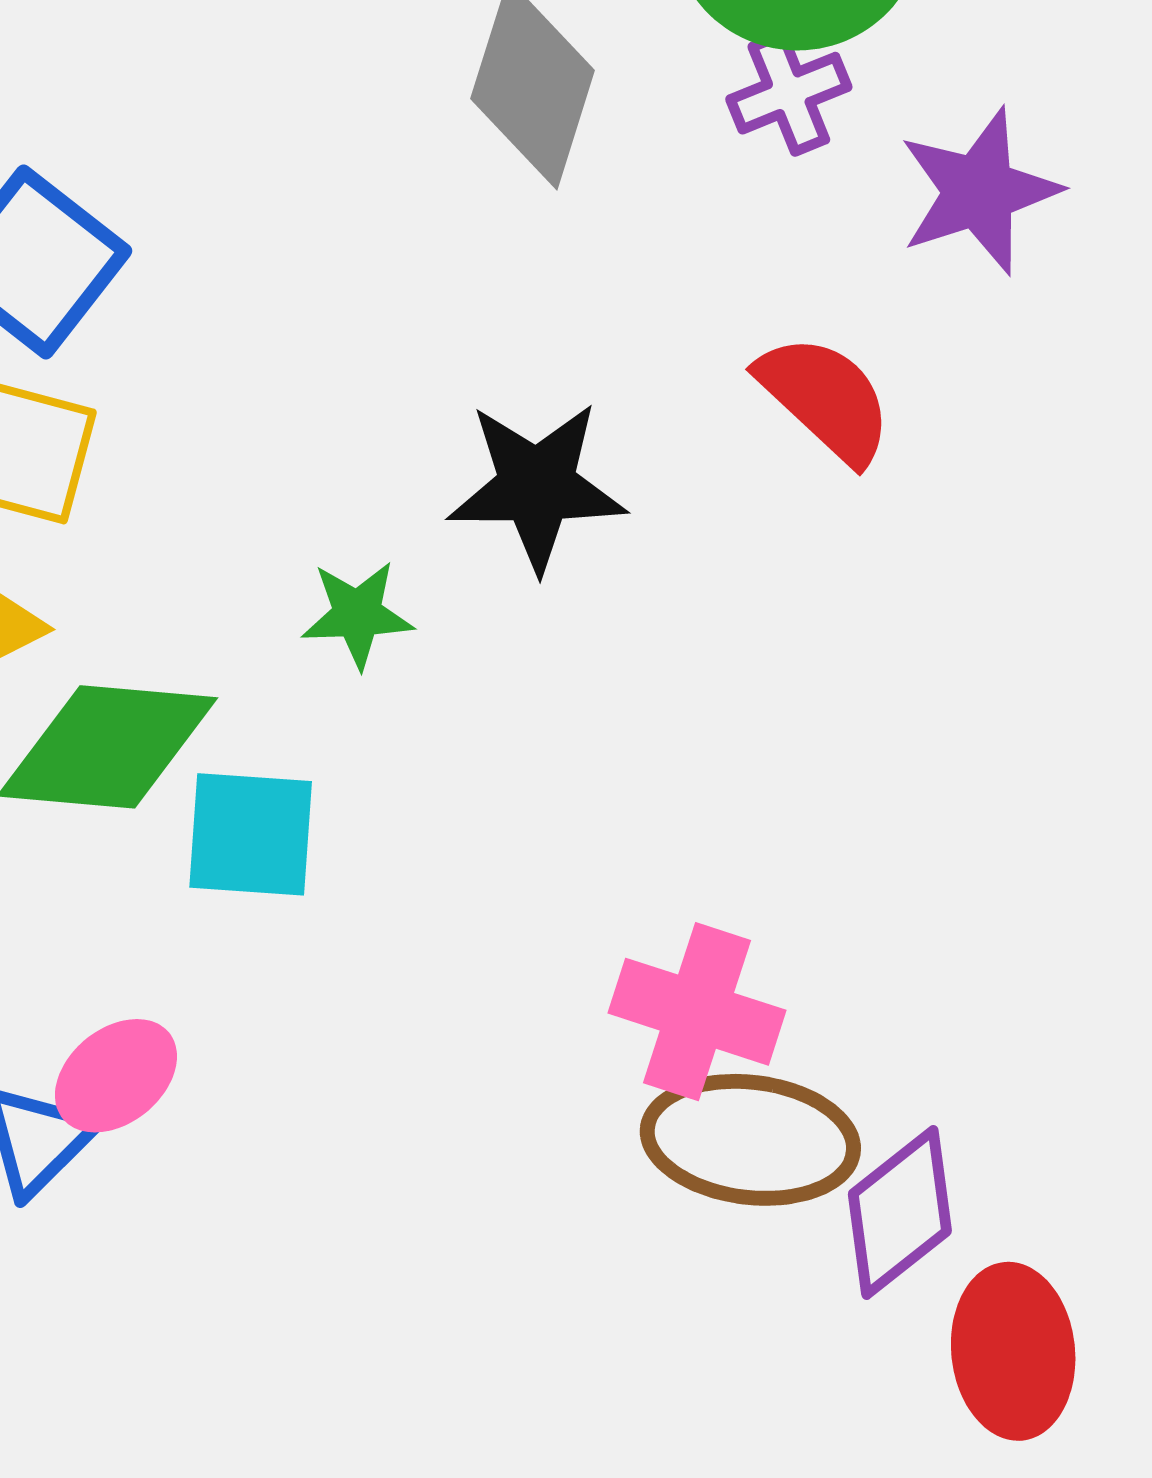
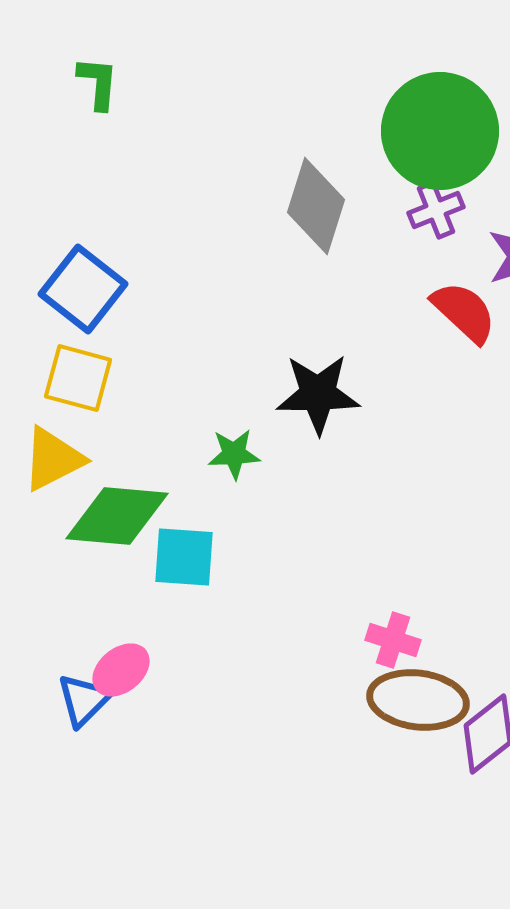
red semicircle: (825, 399) -> (464, 312), moved
pink cross: (697, 1012) -> (393, 640), size x0.7

